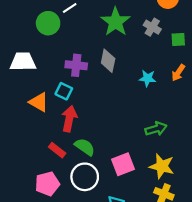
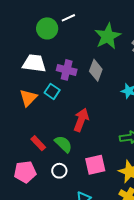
white trapezoid: (23, 62) -> (34, 63), moved
orange triangle: (39, 102) -> (28, 98), turned 36
red arrow: (69, 119) -> (81, 120), moved
white circle: (85, 177) -> (59, 171), size x0.6

